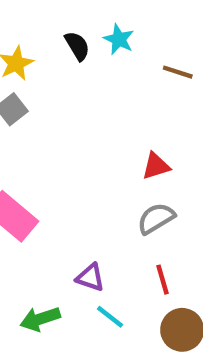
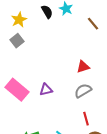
brown line: (178, 72) -> (93, 24), turned 32
purple triangle: (90, 277) -> (46, 90), moved, turned -32

